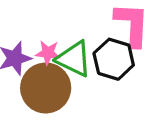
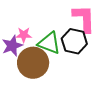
pink star: (48, 53) -> (24, 35), moved

